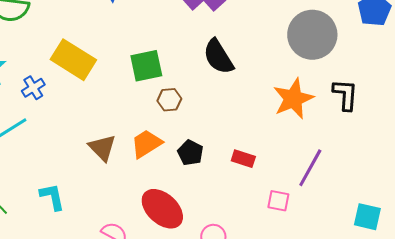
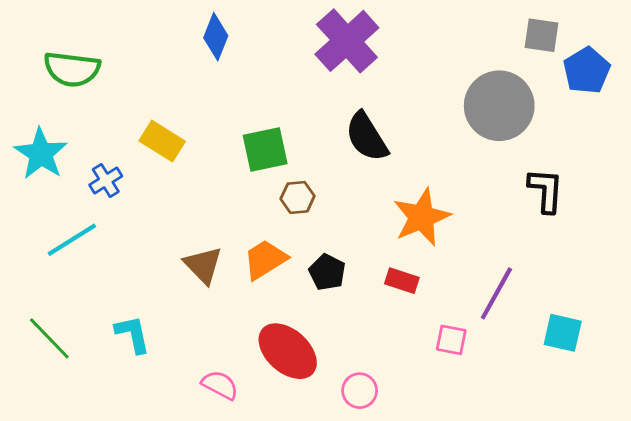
yellow rectangle: (73, 60) -> (162, 141), size x0.7
orange star: (293, 99) -> (422, 217), moved
cyan square: (367, 217) -> (563, 333), moved

